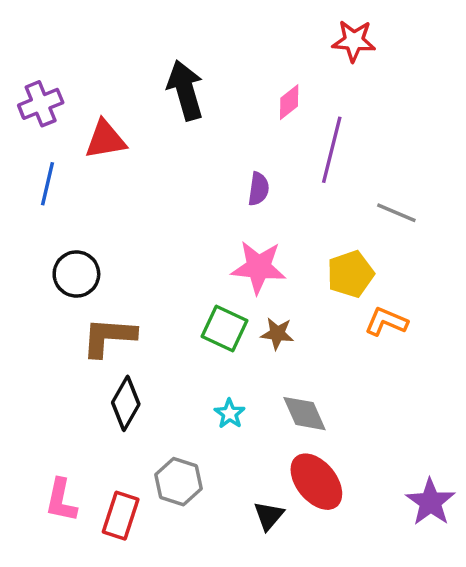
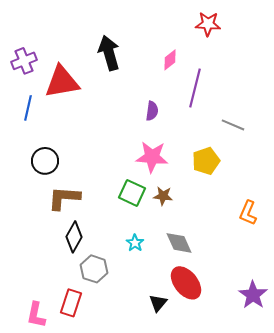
red triangle: (105, 140) -> (62, 82), size x1.4
orange L-shape: (386, 322) -> (248, 213), moved, turned -90
gray hexagon: (179, 482) -> (94, 269), moved
pink L-shape: (61, 500) -> (36, 315), moved

